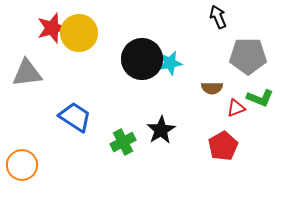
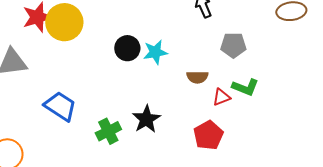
gray pentagon: (248, 56) -> (233, 45), size x0.7
black circle: (142, 59) -> (127, 48), size x0.6

